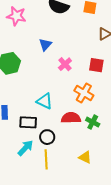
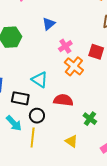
orange cross: (84, 93) -> (74, 66), moved
green cross: (93, 122) -> (90, 119), moved
cyan arrow: (25, 148) -> (14, 123), turned 84

